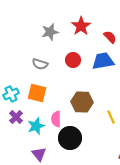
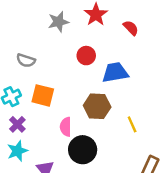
blue trapezoid: (103, 61) -> (115, 72), moved
gray semicircle: (40, 64) -> (26, 60), moved
cyan star: (36, 126) -> (17, 151), moved

